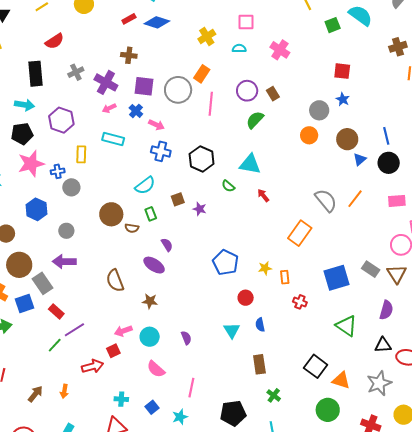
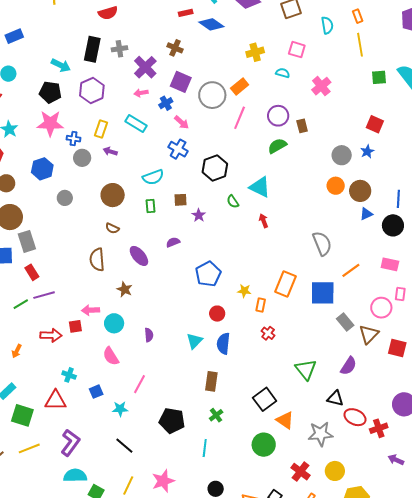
black rectangle: (36, 74) -> (92, 49), moved
orange circle: (309, 135) -> (336, 186), moved
orange line: (355, 199) -> (351, 270), moved
brown semicircle: (132, 228) -> (112, 228), moved
orange rectangle: (300, 233) -> (286, 284), moved, turned -30
purple semicircle: (167, 245) -> (173, 242), moved, turned -96
purple arrow: (64, 261) -> (110, 151), moved, size x0.6
blue square: (336, 278) -> (323, 293), moved
blue semicircle: (260, 325) -> (223, 344), size x1.5

